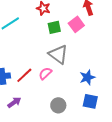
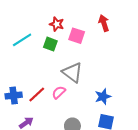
pink square: (76, 24) -> (77, 36), moved, turned -35
green square: (54, 27) -> (50, 44), moved, turned 32

